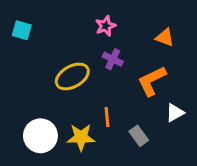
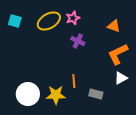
yellow ellipse: (72, 76) -> (49, 21), moved
orange L-shape: (152, 81) -> (118, 54), moved
gray rectangle: (139, 136) -> (96, 94), turned -40

